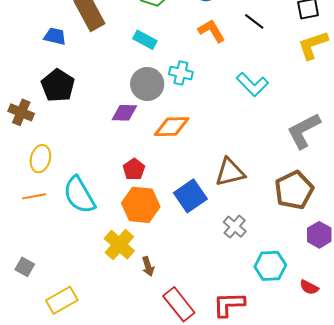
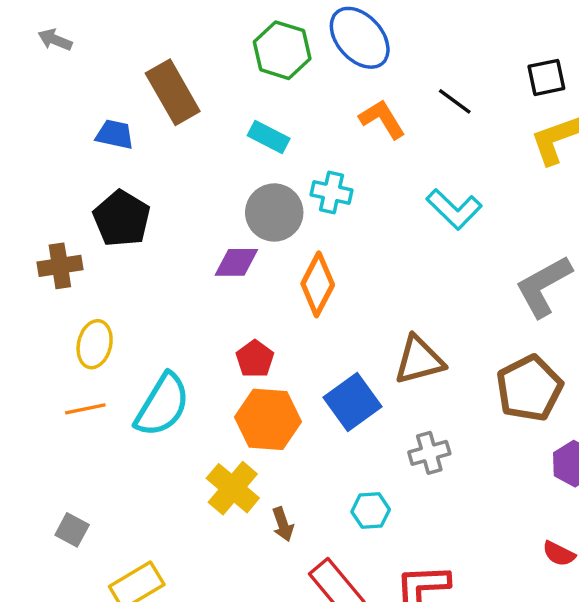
brown cross: (21, 112) -> (60, 266), turned -30
orange diamond: (172, 127) -> (318, 284), turned -60
cyan semicircle: (79, 195) -> (162, 405), turned -117
gray cross: (235, 227) -> (429, 453), turned 35
cyan hexagon: (270, 266) -> (371, 511), moved, size x0.7

